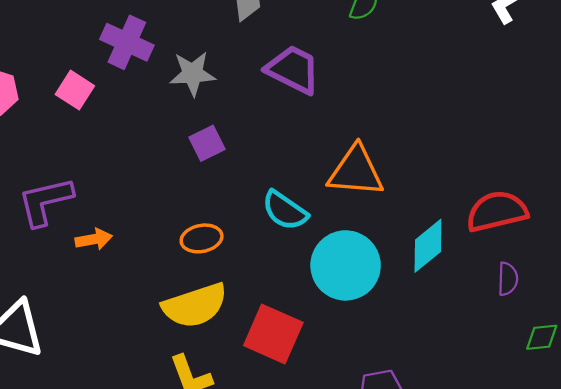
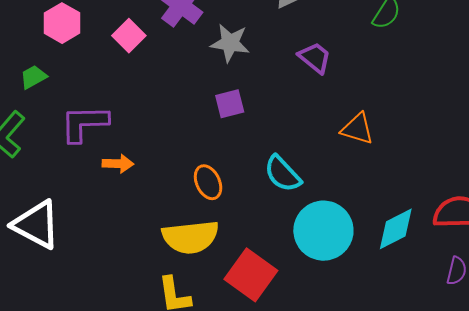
purple trapezoid: (293, 70) -> (315, 58), size x0.7
orange triangle: (356, 171) -> (357, 129), moved, size x0.7
orange ellipse: (202, 238) -> (208, 182), turned 64

